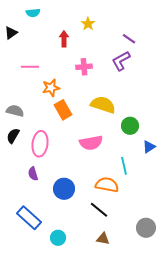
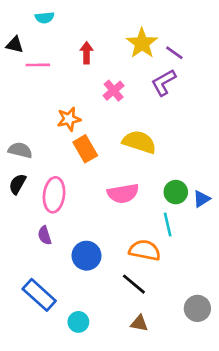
yellow star: (88, 24) -> (142, 43), moved, size x1.6
black triangle: (11, 33) -> (15, 45), turned 48
pink line: (30, 67) -> (38, 65), moved
pink cross: (84, 67) -> (114, 91), turned -35
green circle: (130, 126) -> (176, 192), moved

